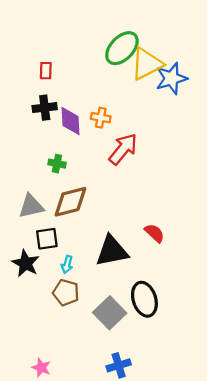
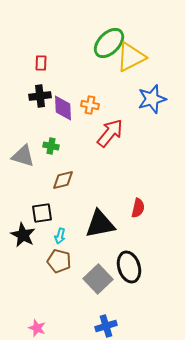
blue star: (171, 78) -> (152, 99), moved
brown diamond: (70, 202) -> (63, 180), size x0.7
gray triangle: (31, 206) -> (23, 156), moved, turned 30
red semicircle: (155, 233) -> (138, 208), turned 60

